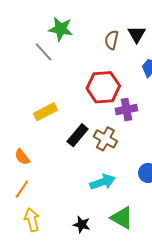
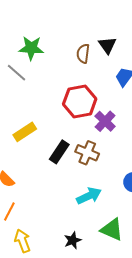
purple cross: (126, 109) -> (105, 121), turned -30
black star: (82, 225) -> (73, 240), turned -30

